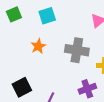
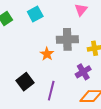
orange star: (38, 46) -> (47, 54), moved

